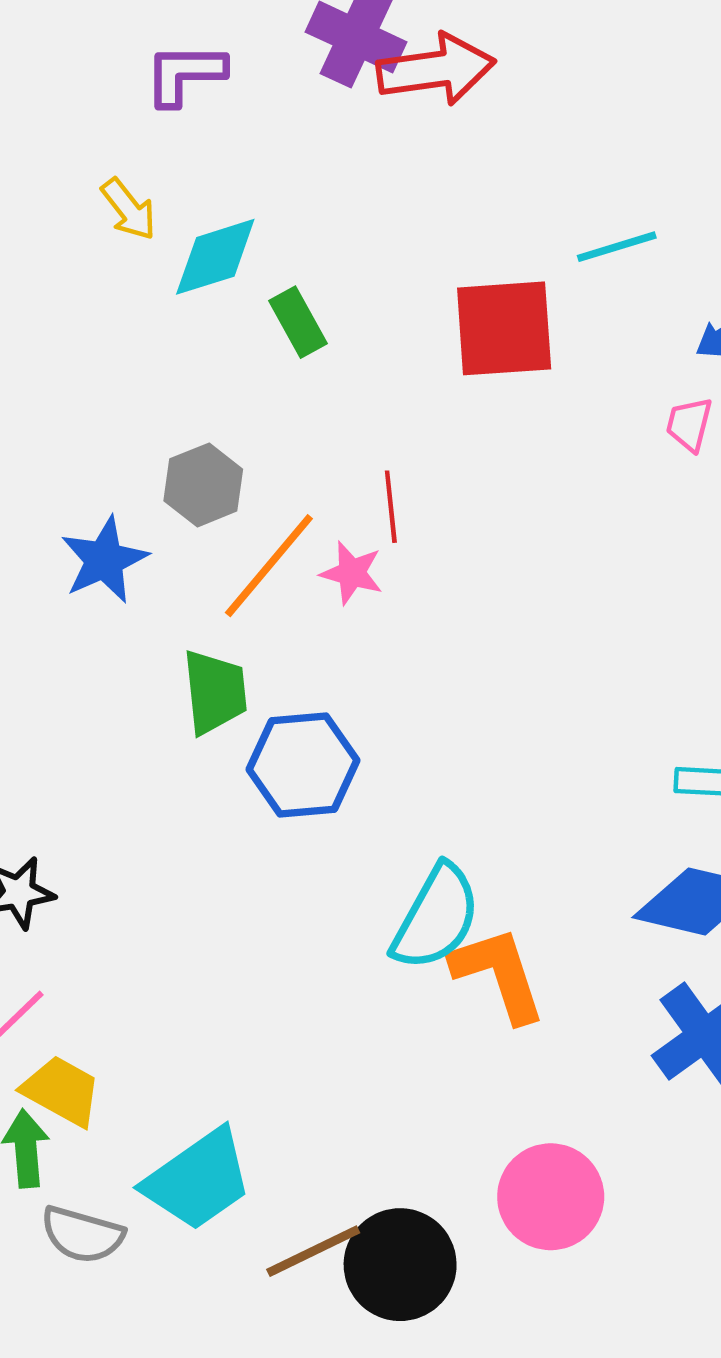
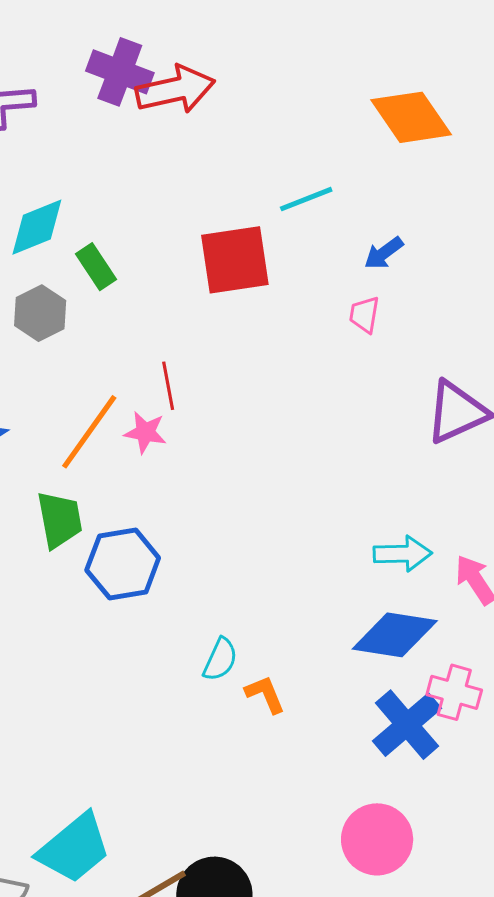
gray hexagon: (203, 485) -> (40, 313), moved
cyan semicircle: (436, 917) -> (220, 659), size x0.6
orange L-shape: (498, 974) -> (265, 694), size x0.6
pink circle: (551, 1197) -> (377, 839), moved

